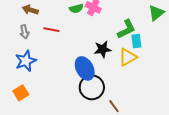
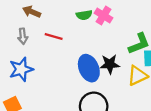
blue ellipse: (85, 68) -> (89, 68), moved

